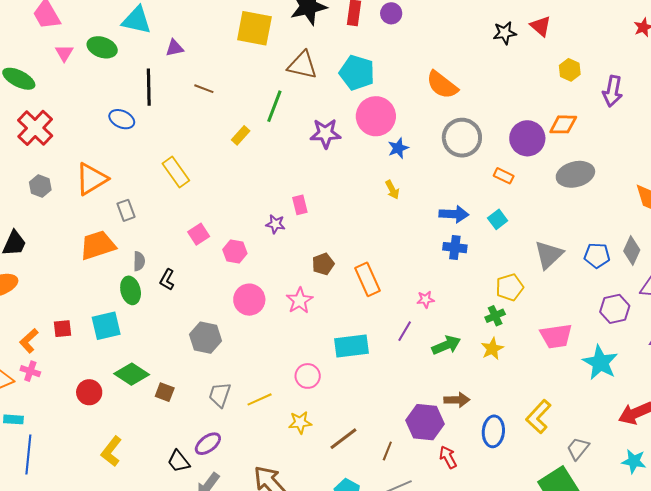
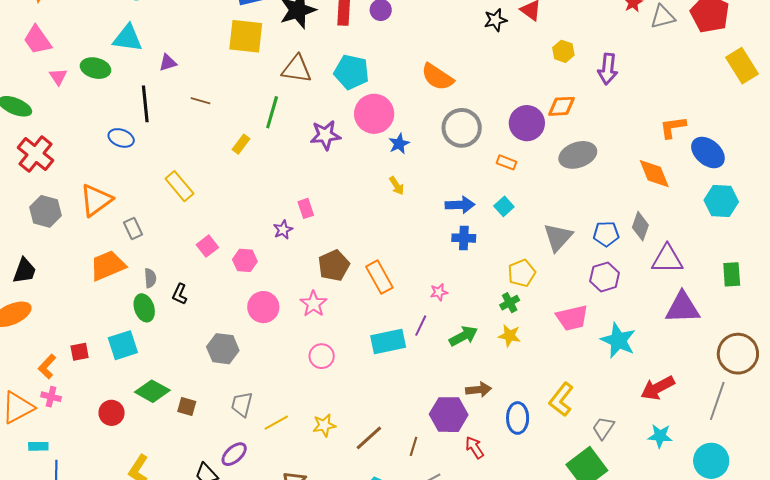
gray hexagon: (40, 186) -> (45, 211), size x1.4
purple star: (275, 224) -> (283, 230), turned -30
brown pentagon: (323, 264) -> (334, 265), size x1.4
purple hexagon: (615, 309) -> (605, 277), moved
cyan rectangle: (352, 346) -> (388, 341), moved
yellow star: (492, 349) -> (509, 336), turned -30
pink circle: (308, 376) -> (322, 356), moved
yellow line: (260, 399) -> (276, 423), moved

